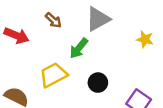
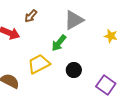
brown arrow: (53, 20) -> (31, 16), moved, turned 88

